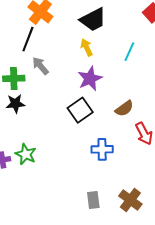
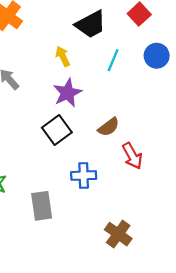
black trapezoid: (93, 20) -> (91, 24), moved
gray rectangle: (93, 200) -> (42, 206), moved, size x1.4

